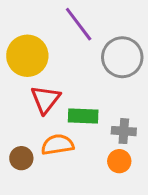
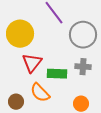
gray cross: (124, 131) -> (83, 67), moved
orange semicircle: (57, 145) -> (40, 93), turned -125

